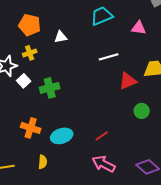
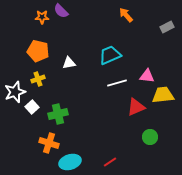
cyan trapezoid: (102, 16) -> (110, 55), moved
pink triangle: (139, 28) -> (147, 76), moved
orange cross: (31, 128) -> (49, 143), moved

